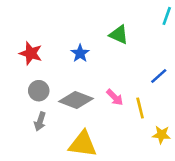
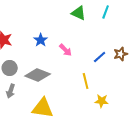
green triangle: (119, 35) -> (79, 13), moved
pink arrow: (115, 97) -> (66, 50), moved

